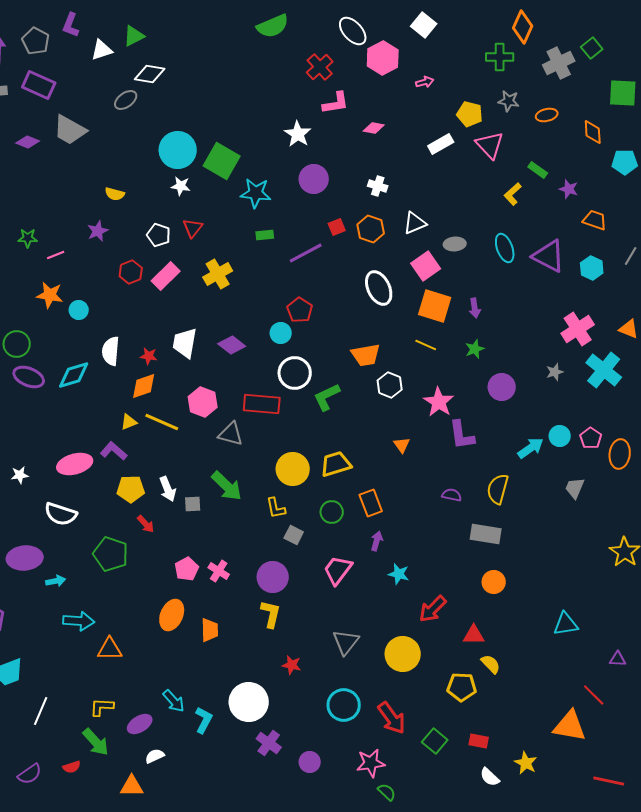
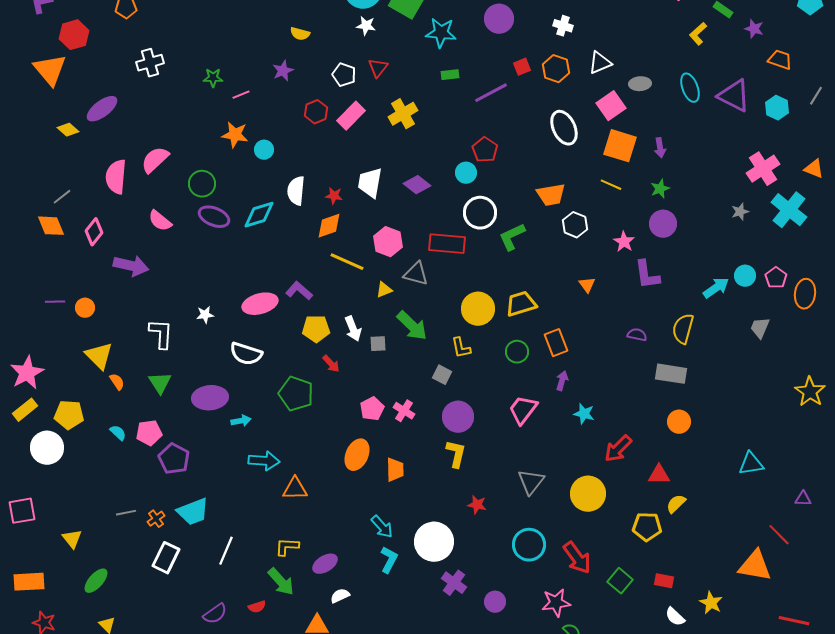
purple circle: (502, 387) -> (663, 224), moved
pink star: (439, 402) -> (624, 242), size x0.7
yellow triangle: (129, 422) -> (384, 290), moved
gray square: (294, 535) -> (442, 375), moved
yellow semicircle: (491, 664) -> (676, 504), turned -90
cyan arrow: (174, 701) -> (382, 527), moved

